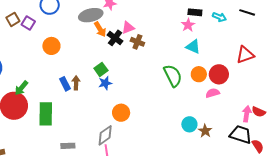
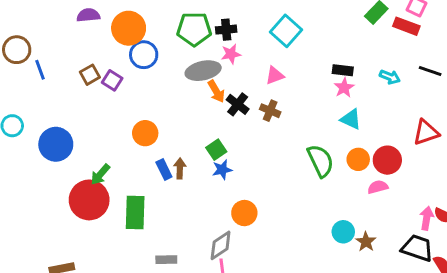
black rectangle: (195, 12) -> (343, 70), moved
pink triangle: (128, 28) -> (275, 75), moved
orange circle: (51, 46) -> (145, 133), moved

